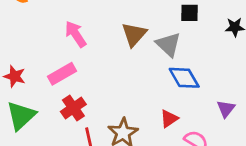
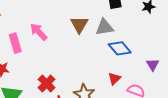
gray triangle: (168, 44) -> (104, 27), turned -42
pink rectangle: (62, 74) -> (15, 43), moved, turned -66

